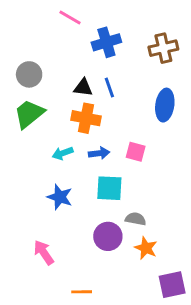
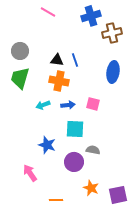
blue cross: (106, 42) -> (91, 16), moved
green trapezoid: (29, 114) -> (20, 78), turned -35
blue star: (60, 197) -> (47, 145), moved
orange star: (146, 248) -> (91, 188), moved

